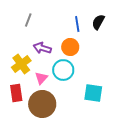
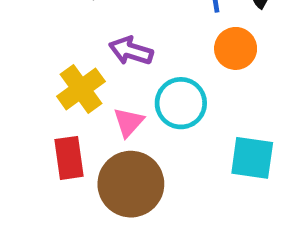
orange circle: (70, 47) -> (236, 48), moved

